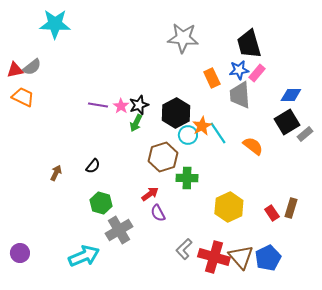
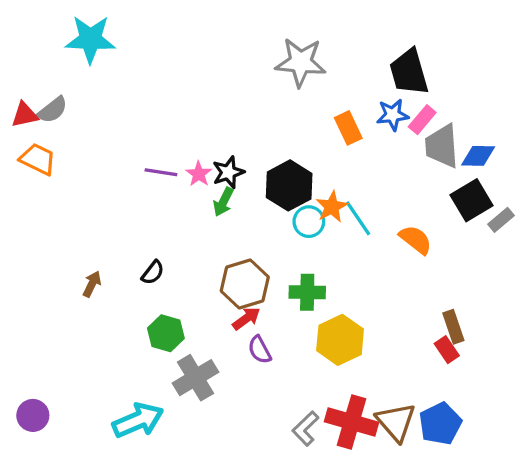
gray trapezoid: (240, 95) -> (442, 146), moved
brown hexagon: (163, 157) -> (245, 284), moved
yellow hexagon: (229, 207) -> (340, 340), moved
brown rectangle: (291, 208) -> (453, 327), moved, turned -36
gray L-shape: (184, 249) -> (306, 429), moved

